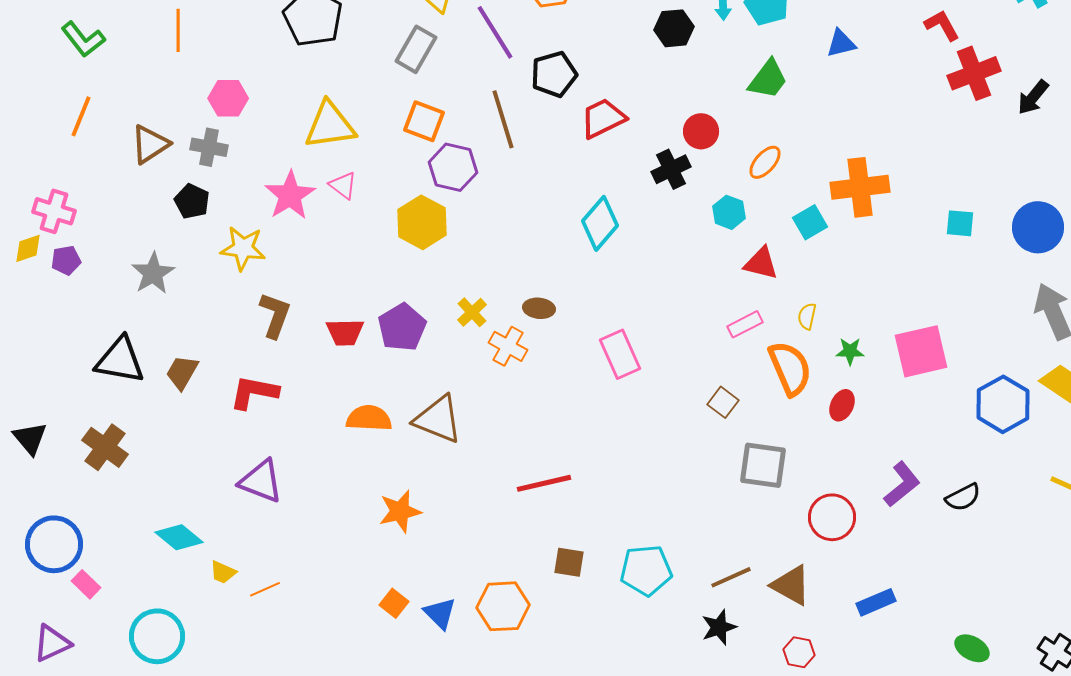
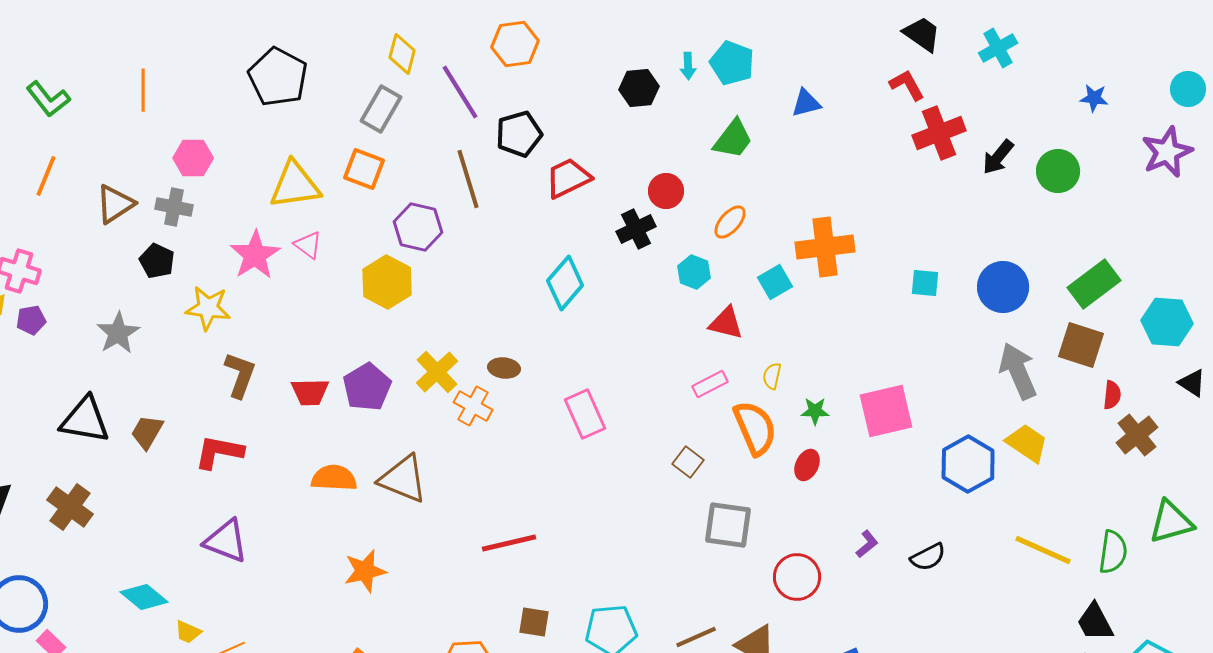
orange square: (424, 121) -> (364, 169), moved
yellow cross: (472, 312) -> (437, 372), size x1.4
purple L-shape: (902, 484) -> (867, 544), size x0.6

